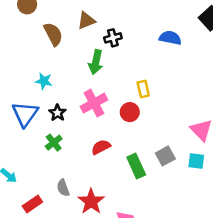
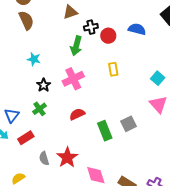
brown semicircle: (53, 34) -> (26, 20), moved
red circle: (130, 112) -> (108, 36), moved
blue triangle: (25, 114) -> (12, 115), moved, size x0.7
cyan square: (196, 161) -> (158, 78), moved, turned 32
gray semicircle: (63, 188) -> (44, 158), moved
red rectangle: (32, 204) -> (26, 138), moved

